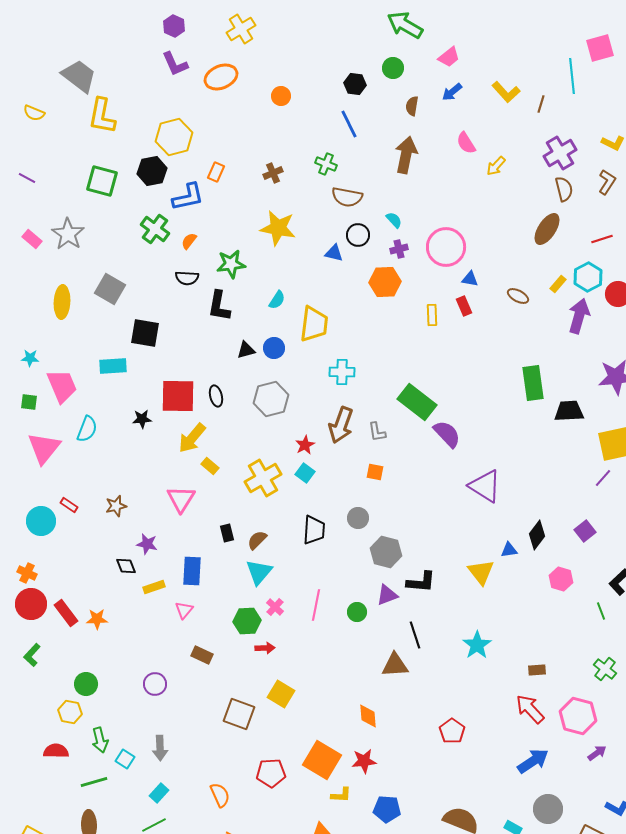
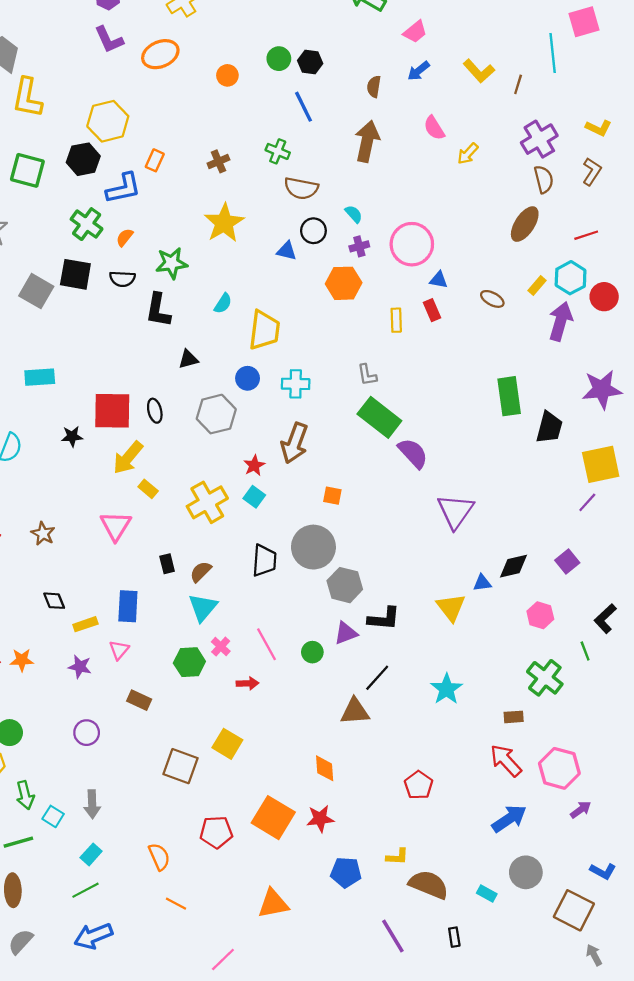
green circle: (393, 68) -> (279, 59), moved
yellow star: (278, 228) -> (224, 223), turned 30
black square: (145, 333) -> (75, 274), moved
blue circle: (274, 348) -> (248, 378), moved
black trapezoid: (569, 411) -> (549, 427), turned 108
gray L-shape: (377, 432) -> (367, 375), moved
purple triangle: (485, 486) -> (455, 511), turned 33
brown star: (116, 506) -> (43, 534), turned -30
gray circle: (358, 518) -> (313, 547), size x1.8
black diamond: (537, 535) -> (514, 566), turned 40
purple star: (147, 544) -> (80, 667), moved
pink line: (316, 605) -> (267, 644), turned -40
black line: (415, 635) -> (377, 678), turned 60
red arrow: (265, 648) -> (248, 683), moved
green cross: (605, 669) -> (545, 678), moved, size x1.4
yellow L-shape: (341, 795) -> (397, 857), moved

